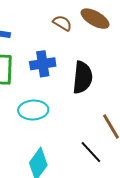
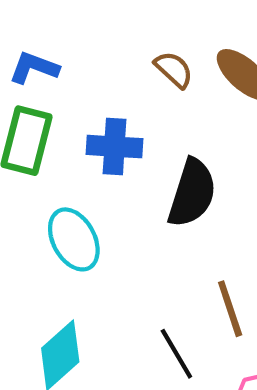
cyan ellipse: (33, 110) -> (74, 239), turned 52

